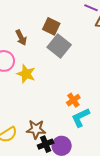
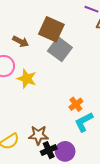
brown square: (51, 26) -> (51, 29), size x1.4
brown arrow: (21, 37) -> (21, 42), turned -35

